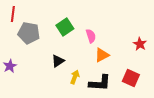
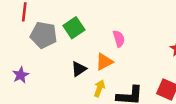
green square: (65, 27) -> (74, 28), moved
orange triangle: (102, 55) -> (104, 62), moved

